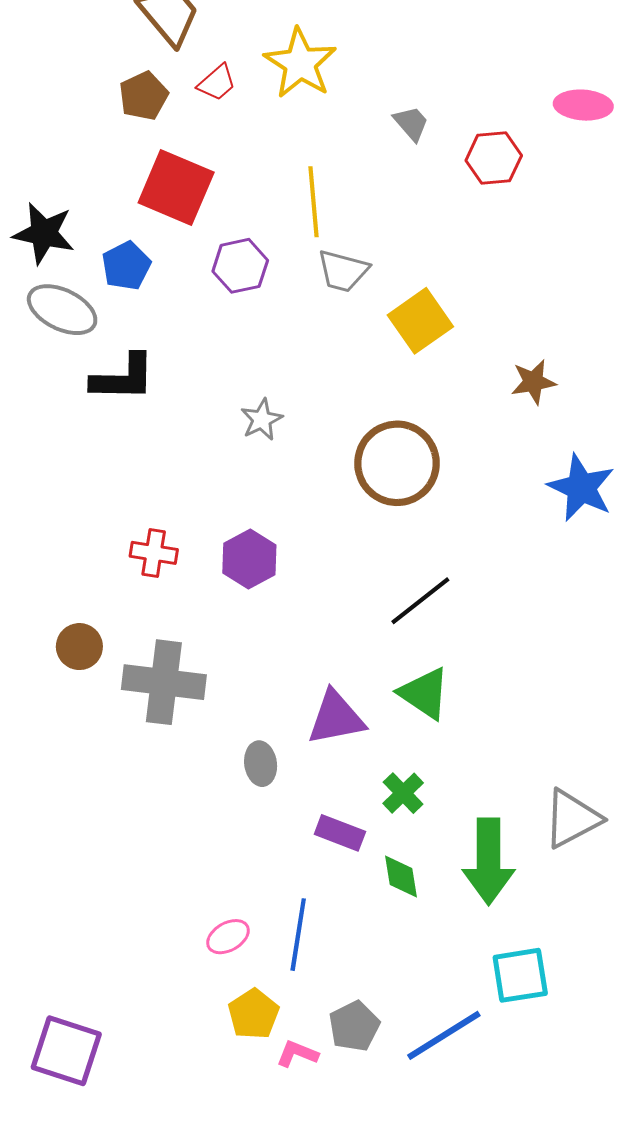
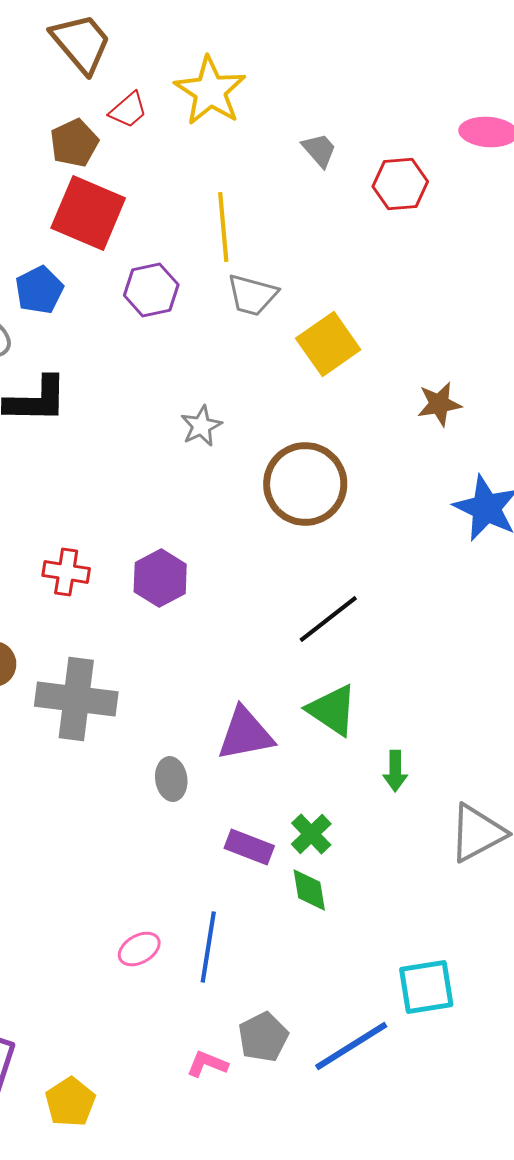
brown pentagon: (144, 96) -> (74, 143), moved
gray star: (262, 420) -> (201, 426), moved
green cross: (403, 793) -> (311, 834), moved
green arrow: (489, 861) -> (395, 771), moved, size x0.5
yellow pentagon: (253, 1014) -> (70, 1102), moved

